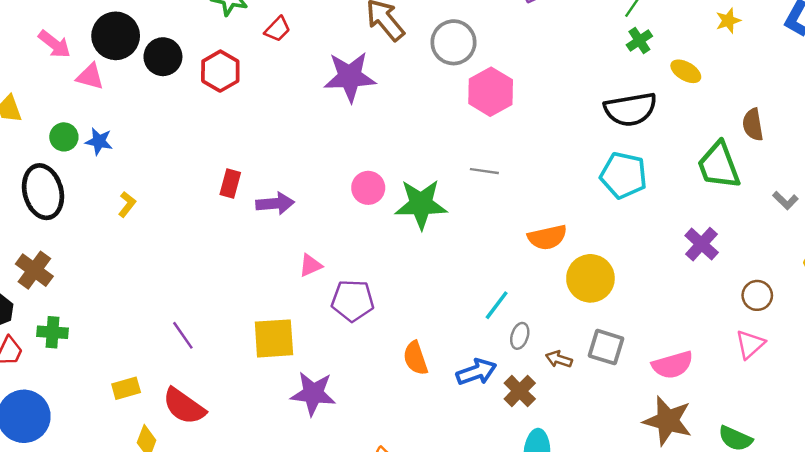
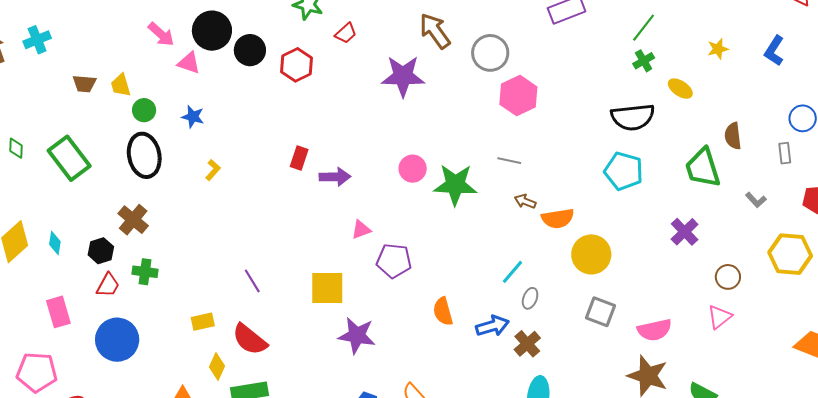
green circle: (64, 137) -> (144, 110), moved
brown arrow: (559, 359) -> (525, 201), moved

